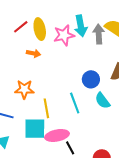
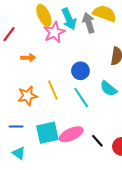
yellow ellipse: (40, 29) -> (44, 15), moved
blue circle: (91, 79) -> (80, 71), moved
yellow line: (46, 108) -> (53, 90), moved
black line: (70, 148) -> (97, 141), moved

